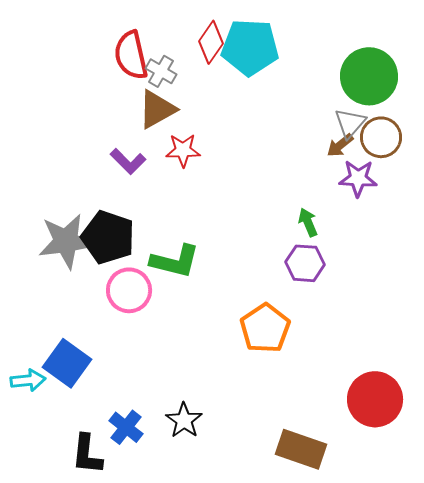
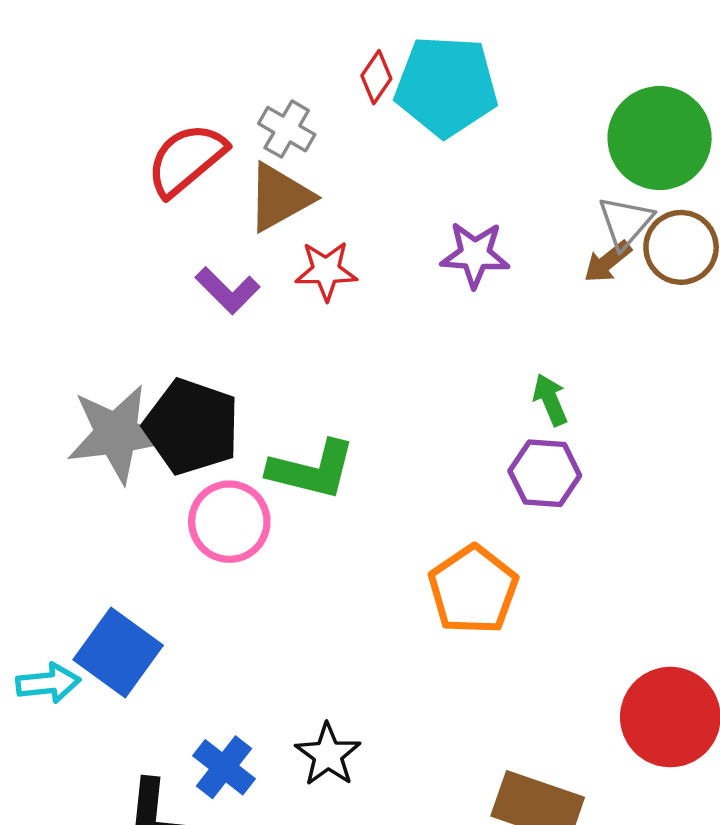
red diamond: (211, 42) -> (376, 77), size x0.7
red semicircle: (131, 55) -> (186, 160), moved, turned 63
purple star: (358, 178) -> (475, 255), moved

